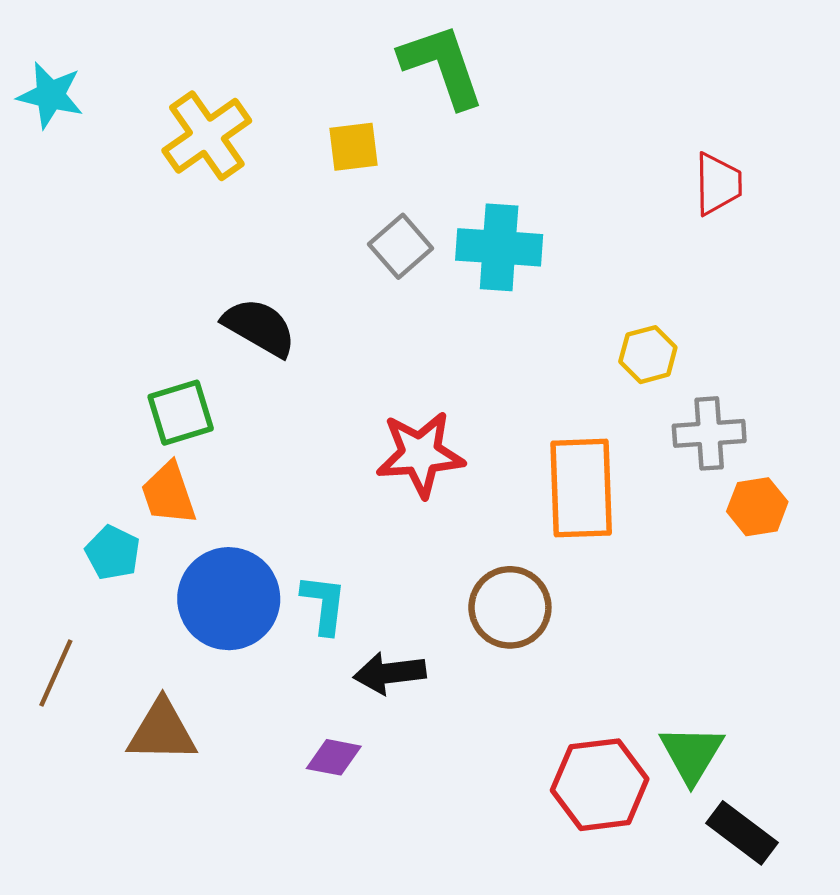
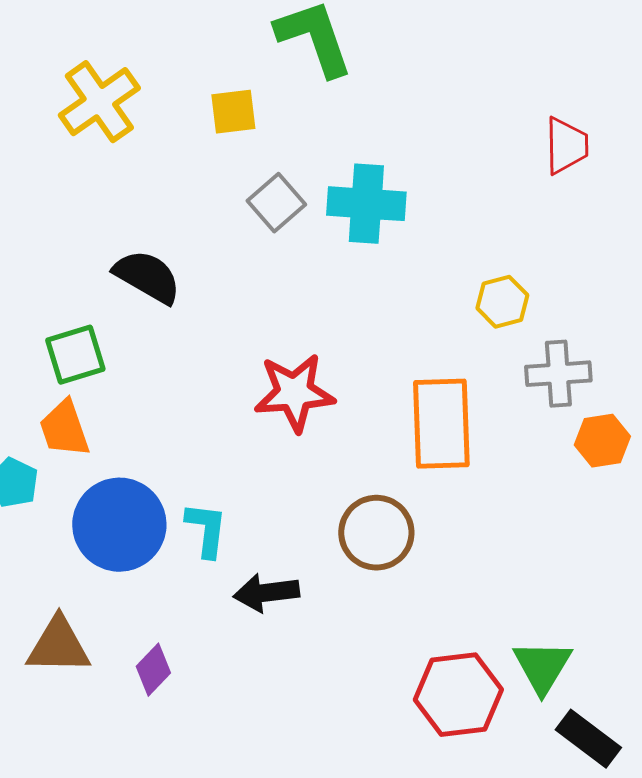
purple diamond: (334, 757) -> (153, 670), moved, turned -57

